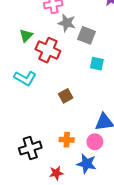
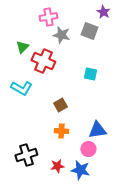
gray square: (87, 35) -> (89, 31), moved
orange cross: (67, 140) -> (61, 131), moved
red star: (56, 173) -> (57, 166), moved

